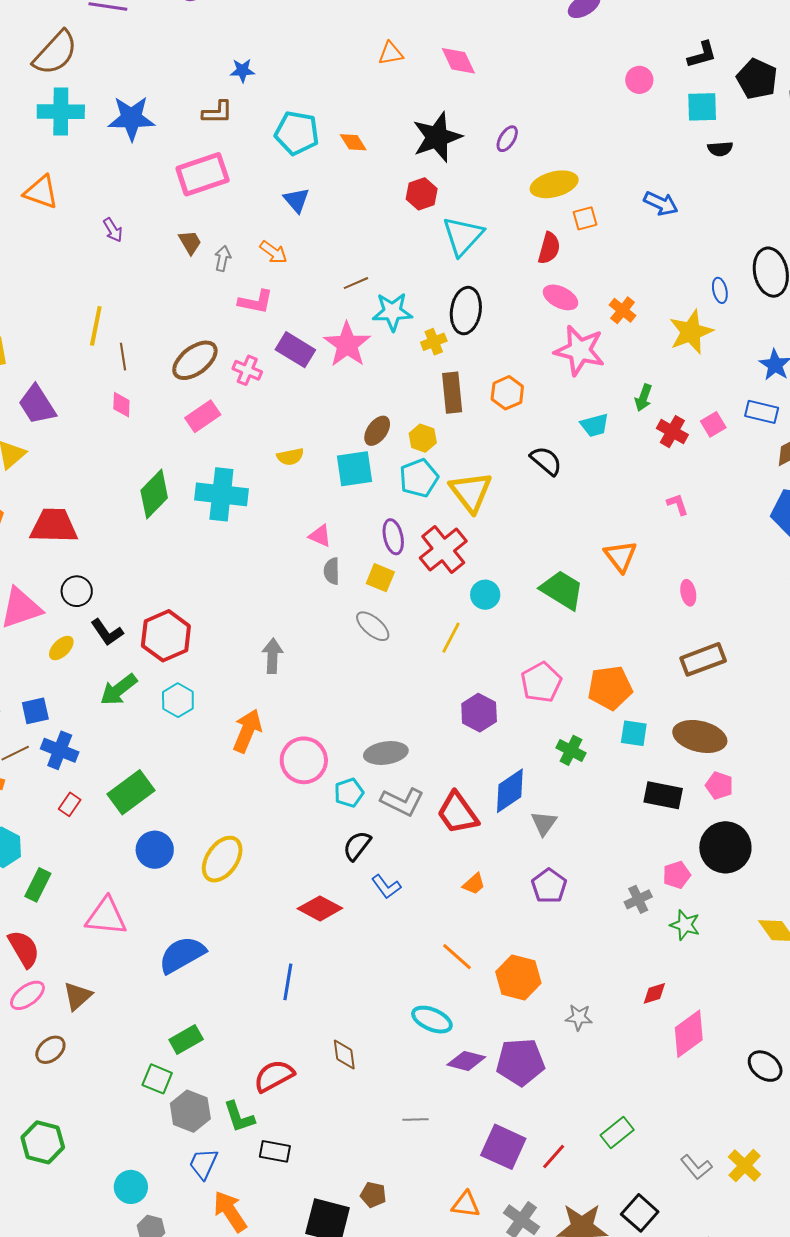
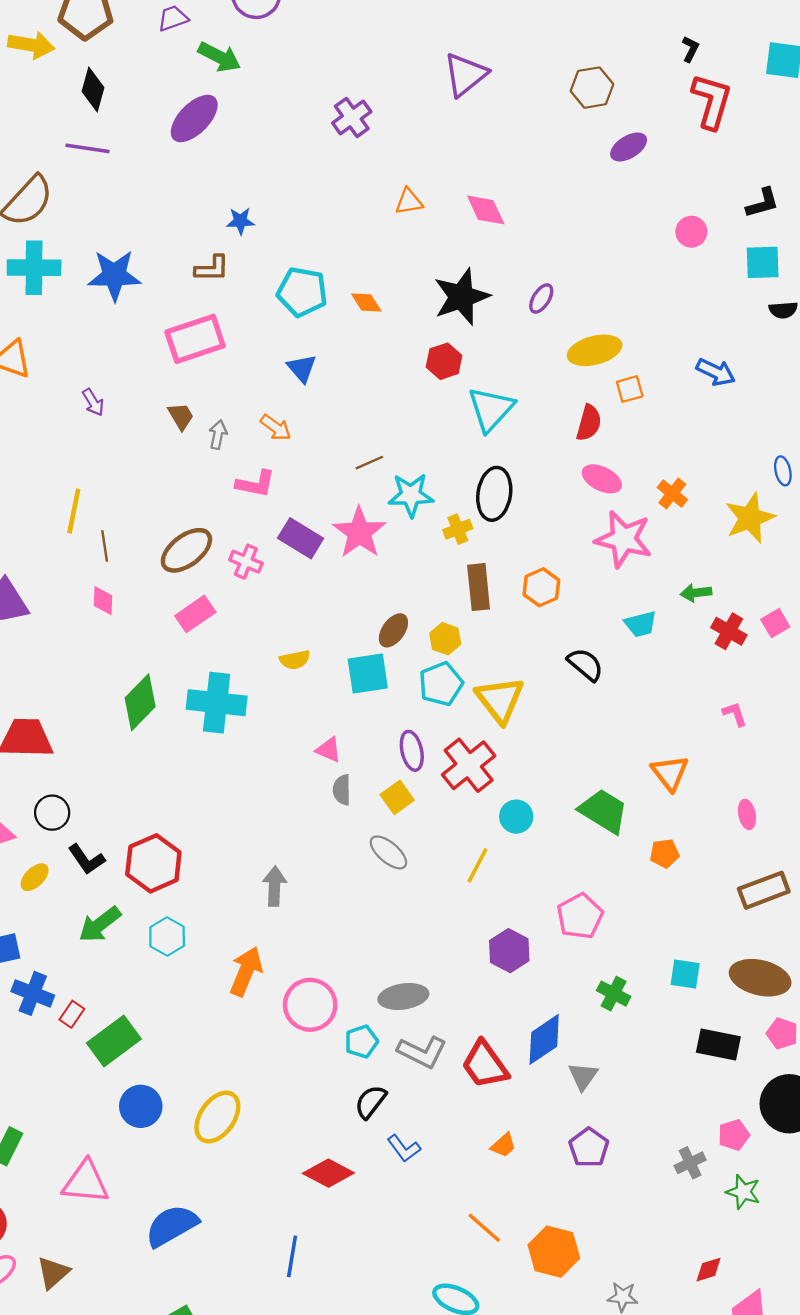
green arrow: (643, 398) -> (696, 593), turned 64
yellow square: (380, 578) -> (397, 797), turned 32
orange pentagon: (610, 688) -> (665, 853), moved, size x0.6
red rectangle: (70, 804) -> (72, 1014), moved

